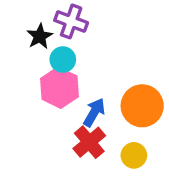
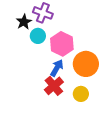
pink hexagon: (59, 88) -> (62, 44), moved

